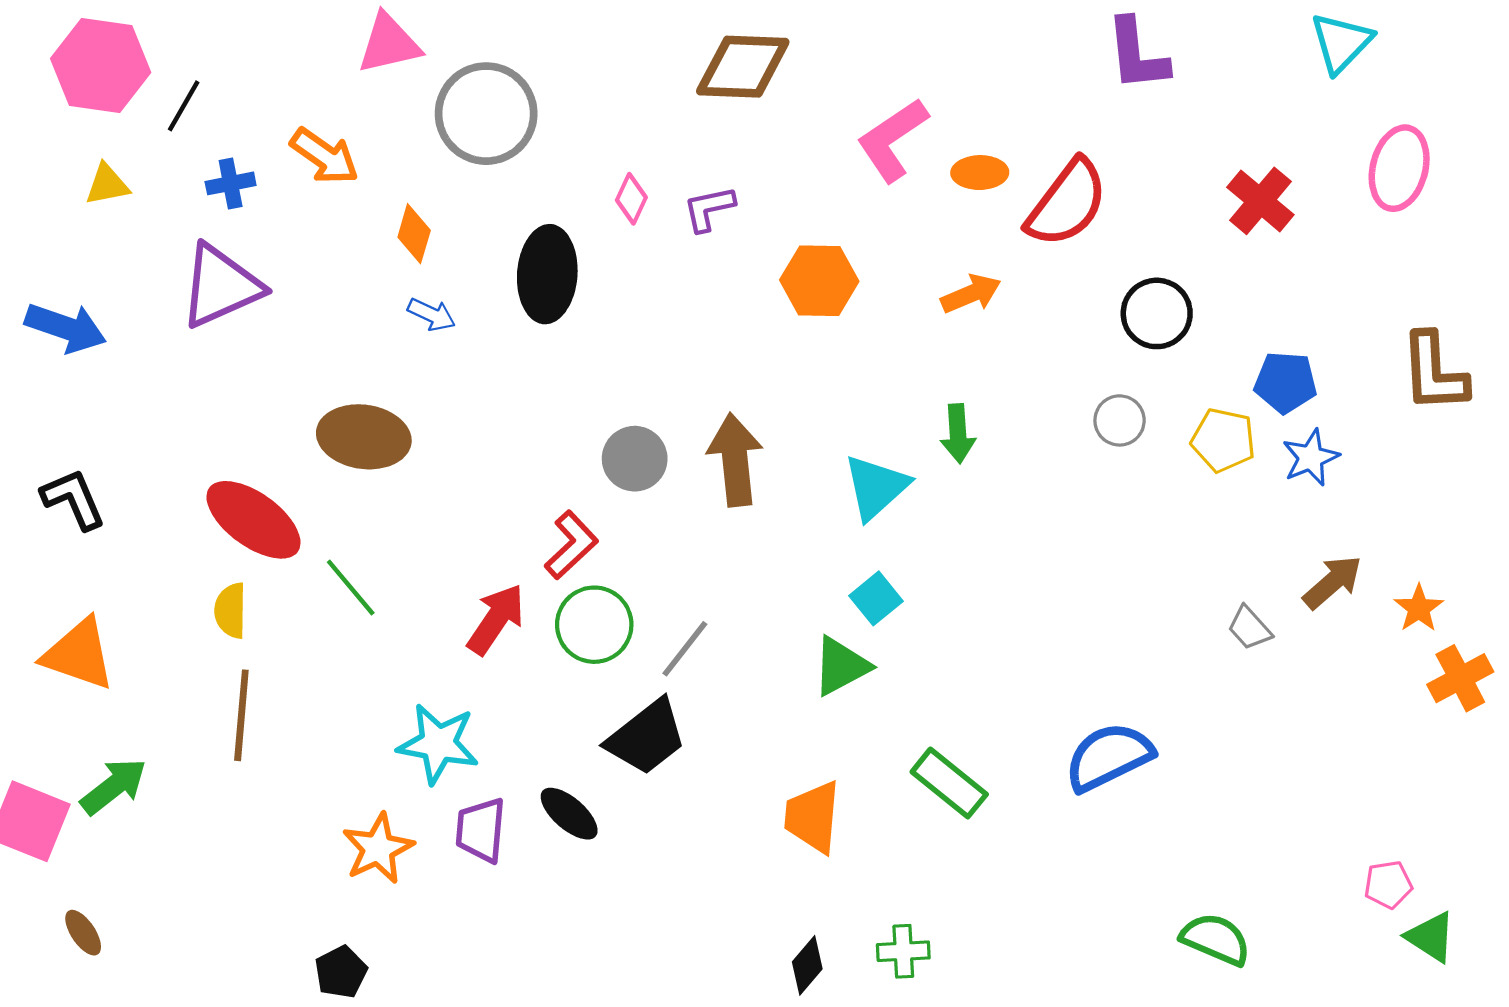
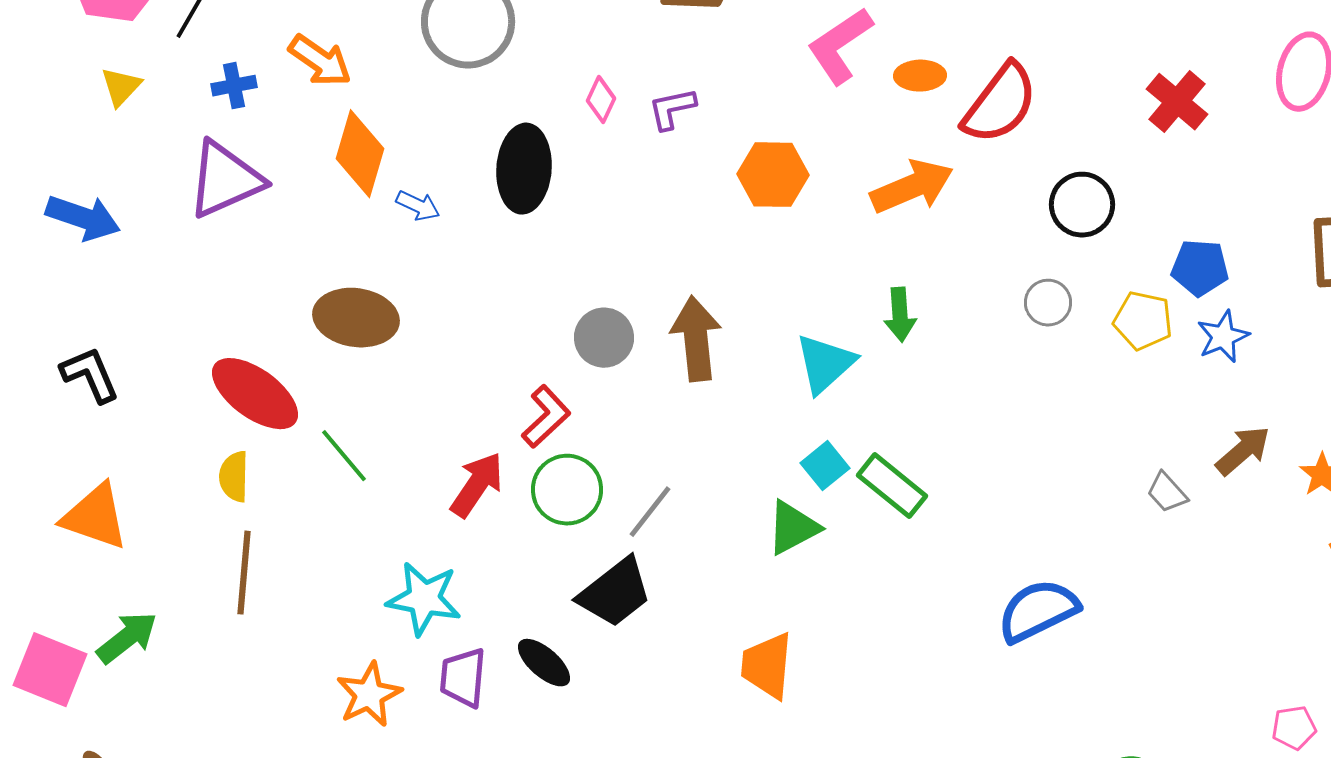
yellow triangle: (107, 185) -> (121, 87), turned -36
orange diamond: (414, 234) -> (360, 154), moved, size x1.6
orange arrow: (971, 294) -> (912, 187), size x1.5
green rectangle: (949, 783) -> (892, 486), moved

